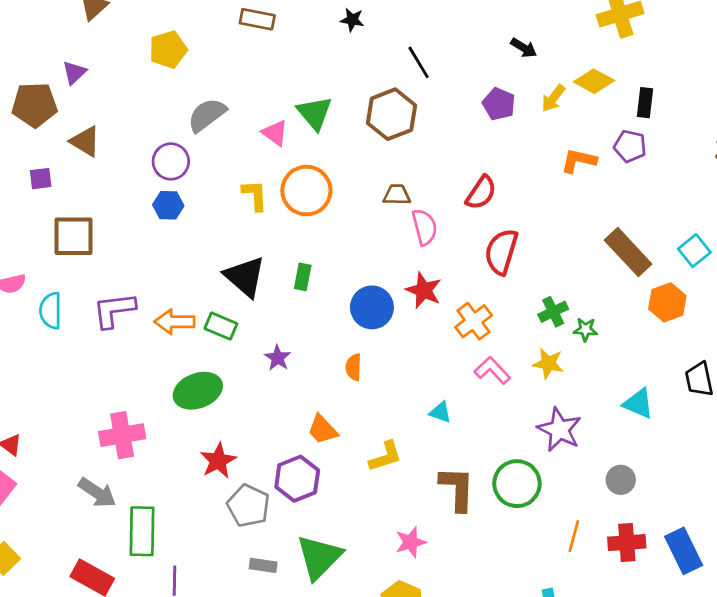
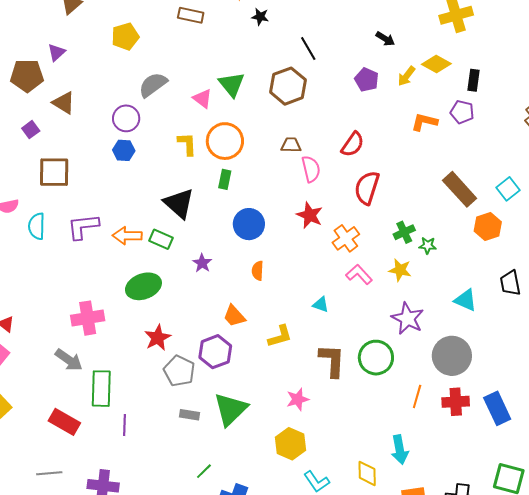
purple square: (41, 179) -> (31, 130), turned -30
green rectangle: (303, 277) -> (225, 179), moved
blue circle: (372, 307) -> (249, 224), moved
gray circle: (621, 480) -> (452, 356), size x1.8

